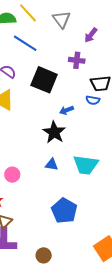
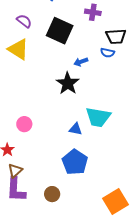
blue triangle: (52, 165) -> (76, 129), moved
brown circle: (44, 255) -> (52, 194), moved

